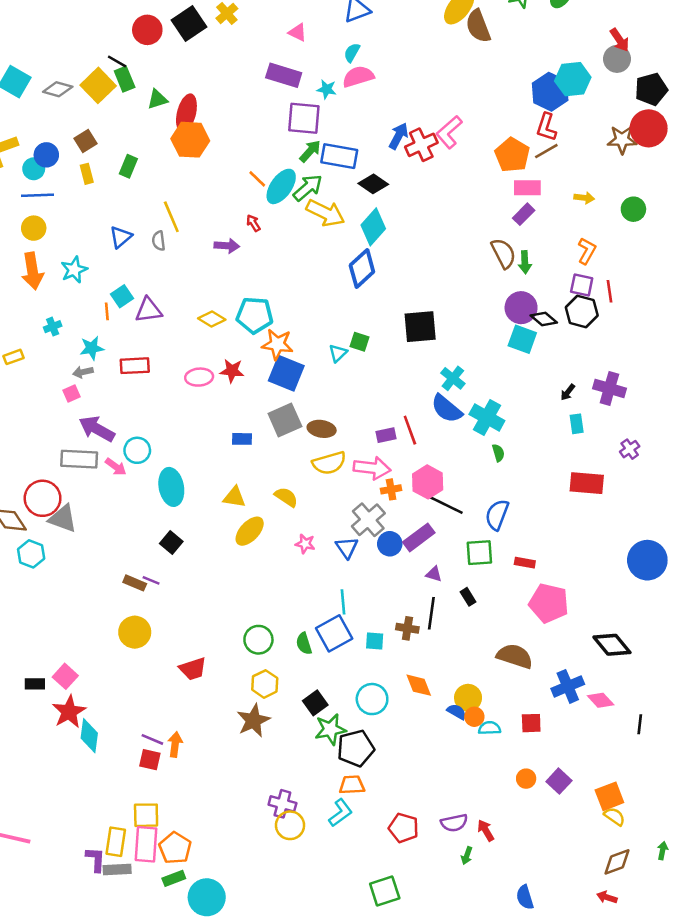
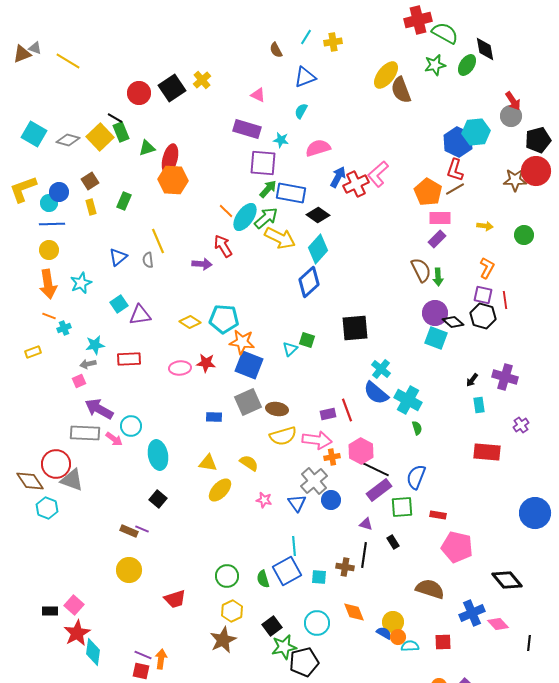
pink semicircle: (358, 77) -> (318, 148), moved
red arrow: (253, 223) -> (223, 246), size x1.6
orange line: (107, 311) -> (49, 316), moved, turned -64
purple rectangle: (419, 537) -> (379, 490), moved

